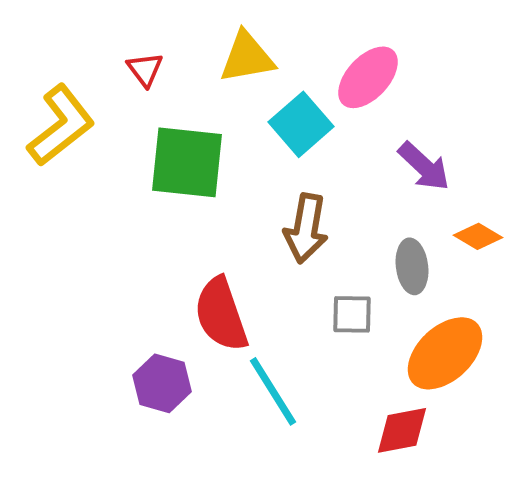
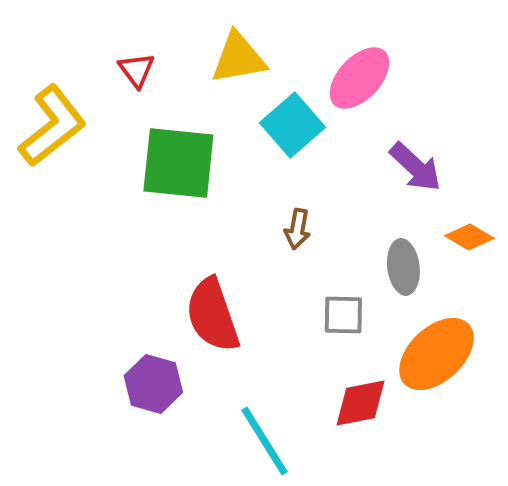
brown arrow: (306, 228) -> (297, 229), size x0.6
cyan line: (273, 391) -> (264, 441), moved
red diamond: (402, 430) -> (360, 403), moved

